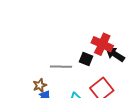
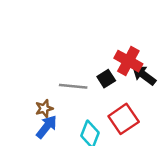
black square: (86, 59) -> (106, 79), turned 32

